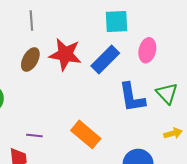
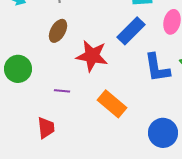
red star: (65, 54) -> (92, 56), moved
purple line: (34, 135) -> (62, 91), moved

